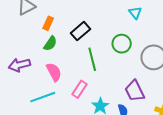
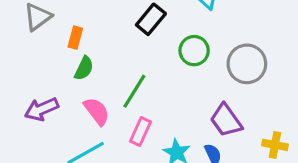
black rectangle: (81, 31) -> (151, 19), moved
green line: (92, 59) -> (134, 91), moved, turned 55

